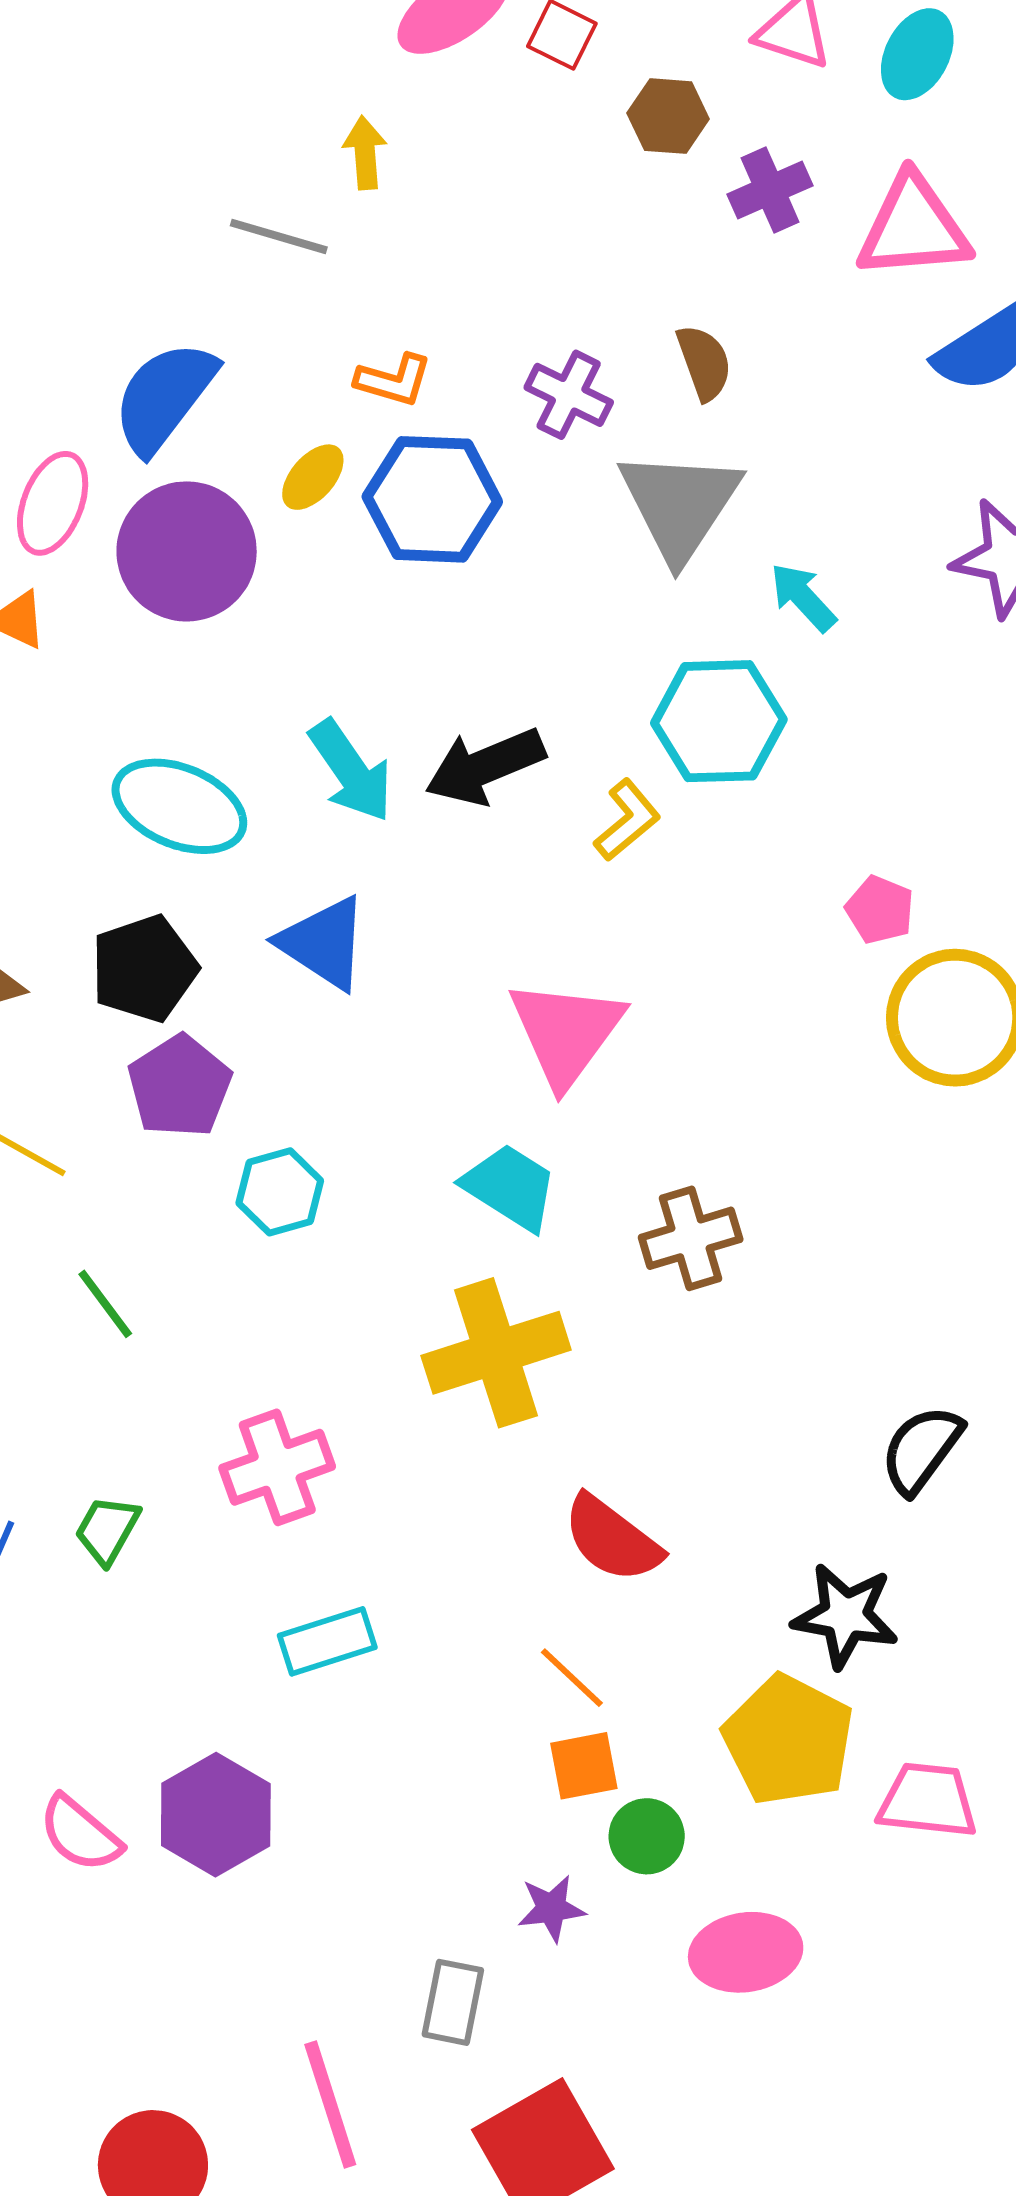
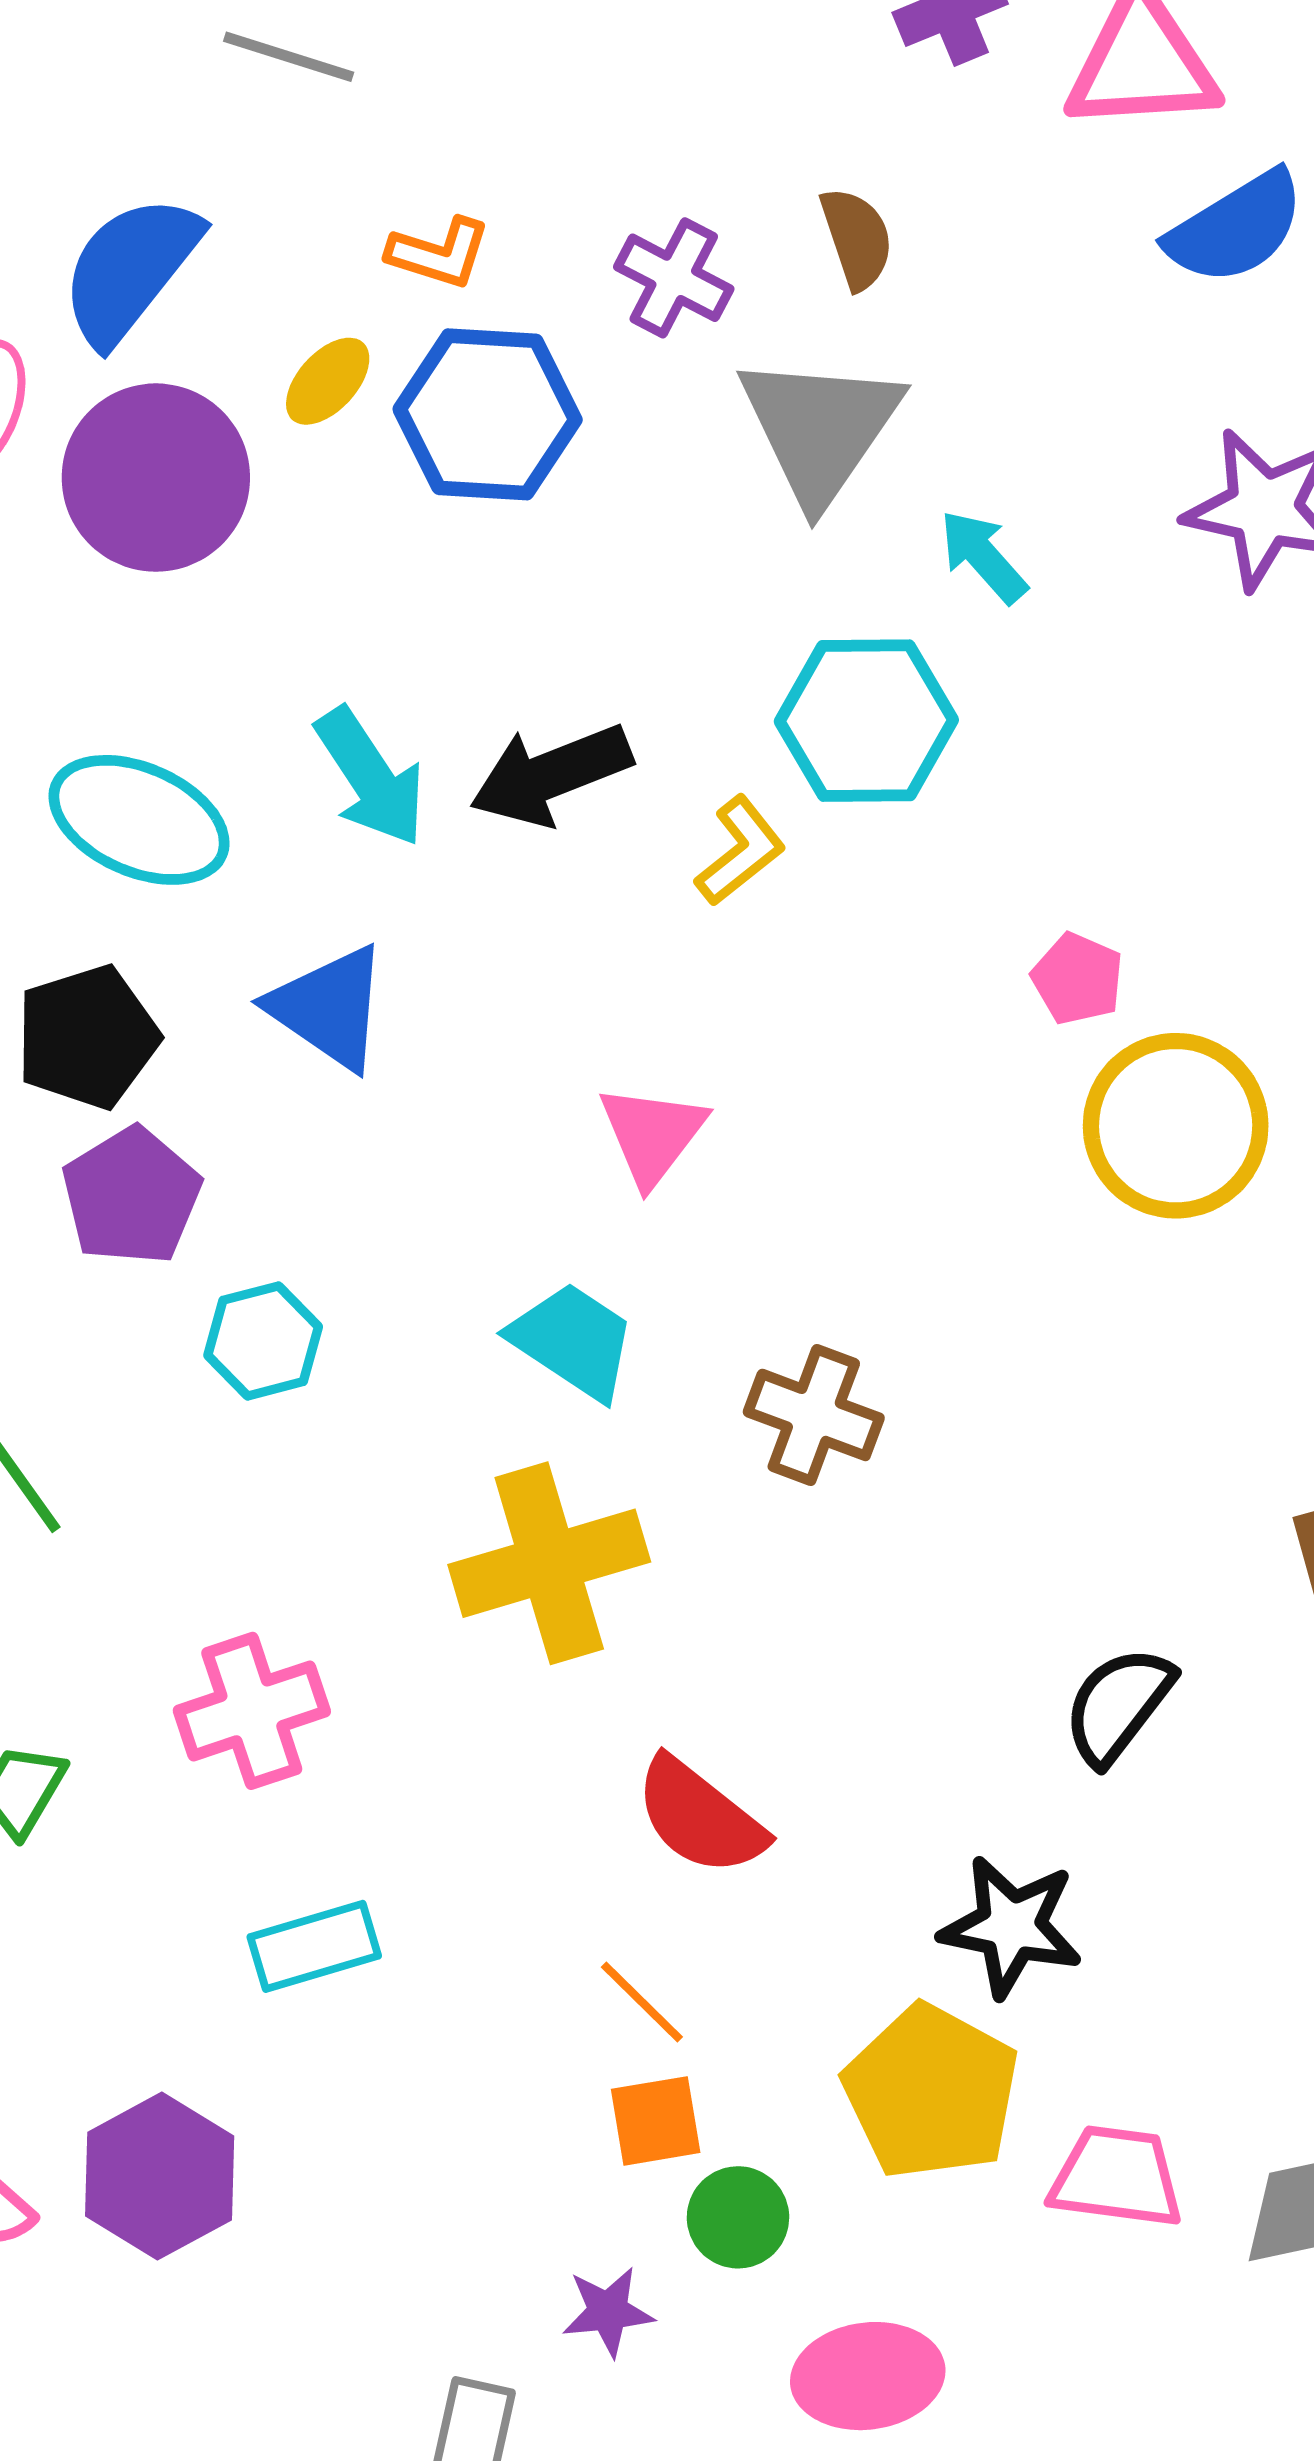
pink triangle: (566, 1032) -> (652, 1135), size x0.7
brown cross: (691, 1238) -> (814, 1415), turned 36

